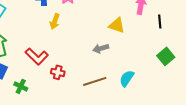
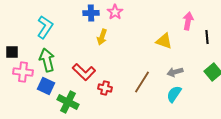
gray arrow: (101, 48) -> (175, 72), moved
brown line: (95, 81) -> (142, 82), moved, turned -40
green cross: (21, 86) -> (68, 102), size x1.5

